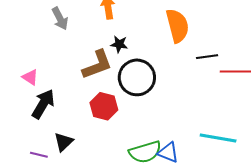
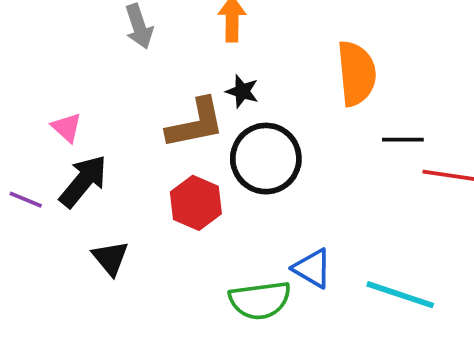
black triangle: (64, 142) -> (110, 258), turned -35
blue triangle: (168, 152) -> (312, 268), moved
purple line: (39, 155) -> (26, 200), moved

